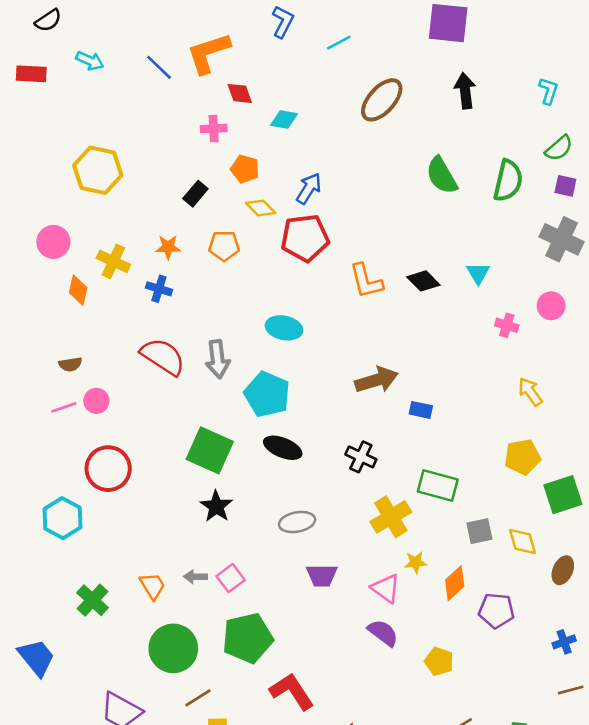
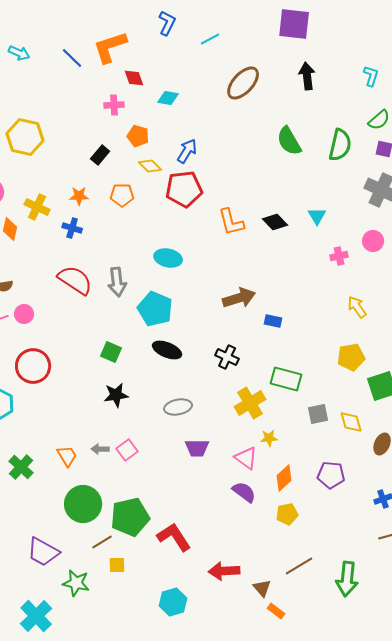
pink cross: (507, 325) -> (339, 256), turned -30
green square: (210, 450) -> (111, 352), size x0.6
black star: (216, 506) -> (116, 395), turned 30
orange diamond: (455, 583) -> (284, 478), moved
green pentagon: (248, 638) -> (130, 517), moved
yellow pentagon: (439, 661) -> (287, 514), turned -30

